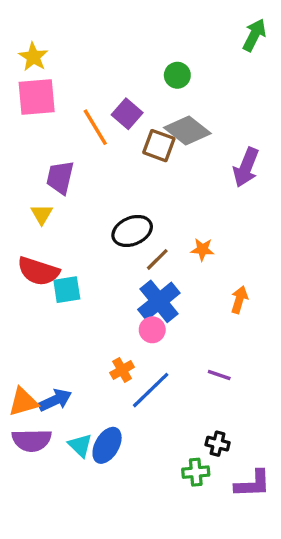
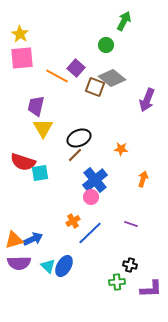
green arrow: (254, 35) -> (124, 21), moved
orange line: (95, 127) -> (57, 76), turned -30
yellow triangle: (42, 214) -> (43, 128), moved, size x1.5
brown line: (157, 259) -> (75, 155), moved

